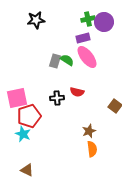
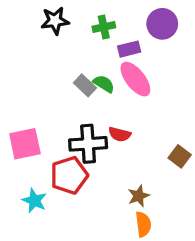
green cross: (88, 19) -> (104, 27), moved
gray rectangle: (55, 61) -> (85, 85), turned -64
black cross: (57, 98) -> (88, 144), size x1.6
red pentagon: (29, 116) -> (69, 175), moved

